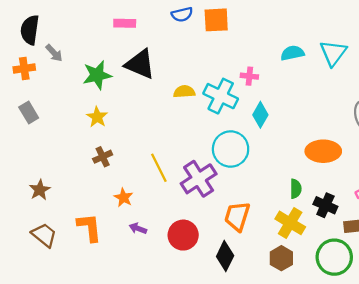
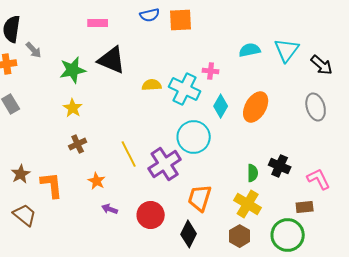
orange ellipse: (323, 151) -> (256, 107), moved, turned -60
black cross: (325, 205) -> (280, 166), moved
orange L-shape: (89, 227) -> (52, 185), moved

